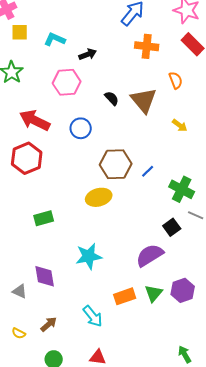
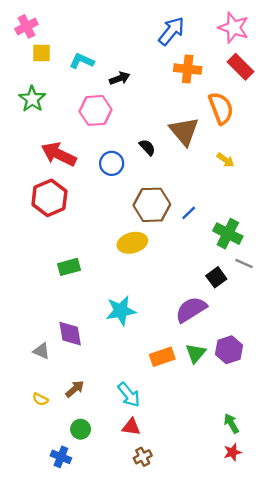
orange semicircle: (176, 80) -> (221, 108), size x1.6
black semicircle: (112, 98) -> (147, 147), moved
cyan arrow: (93, 316) -> (129, 395), moved

